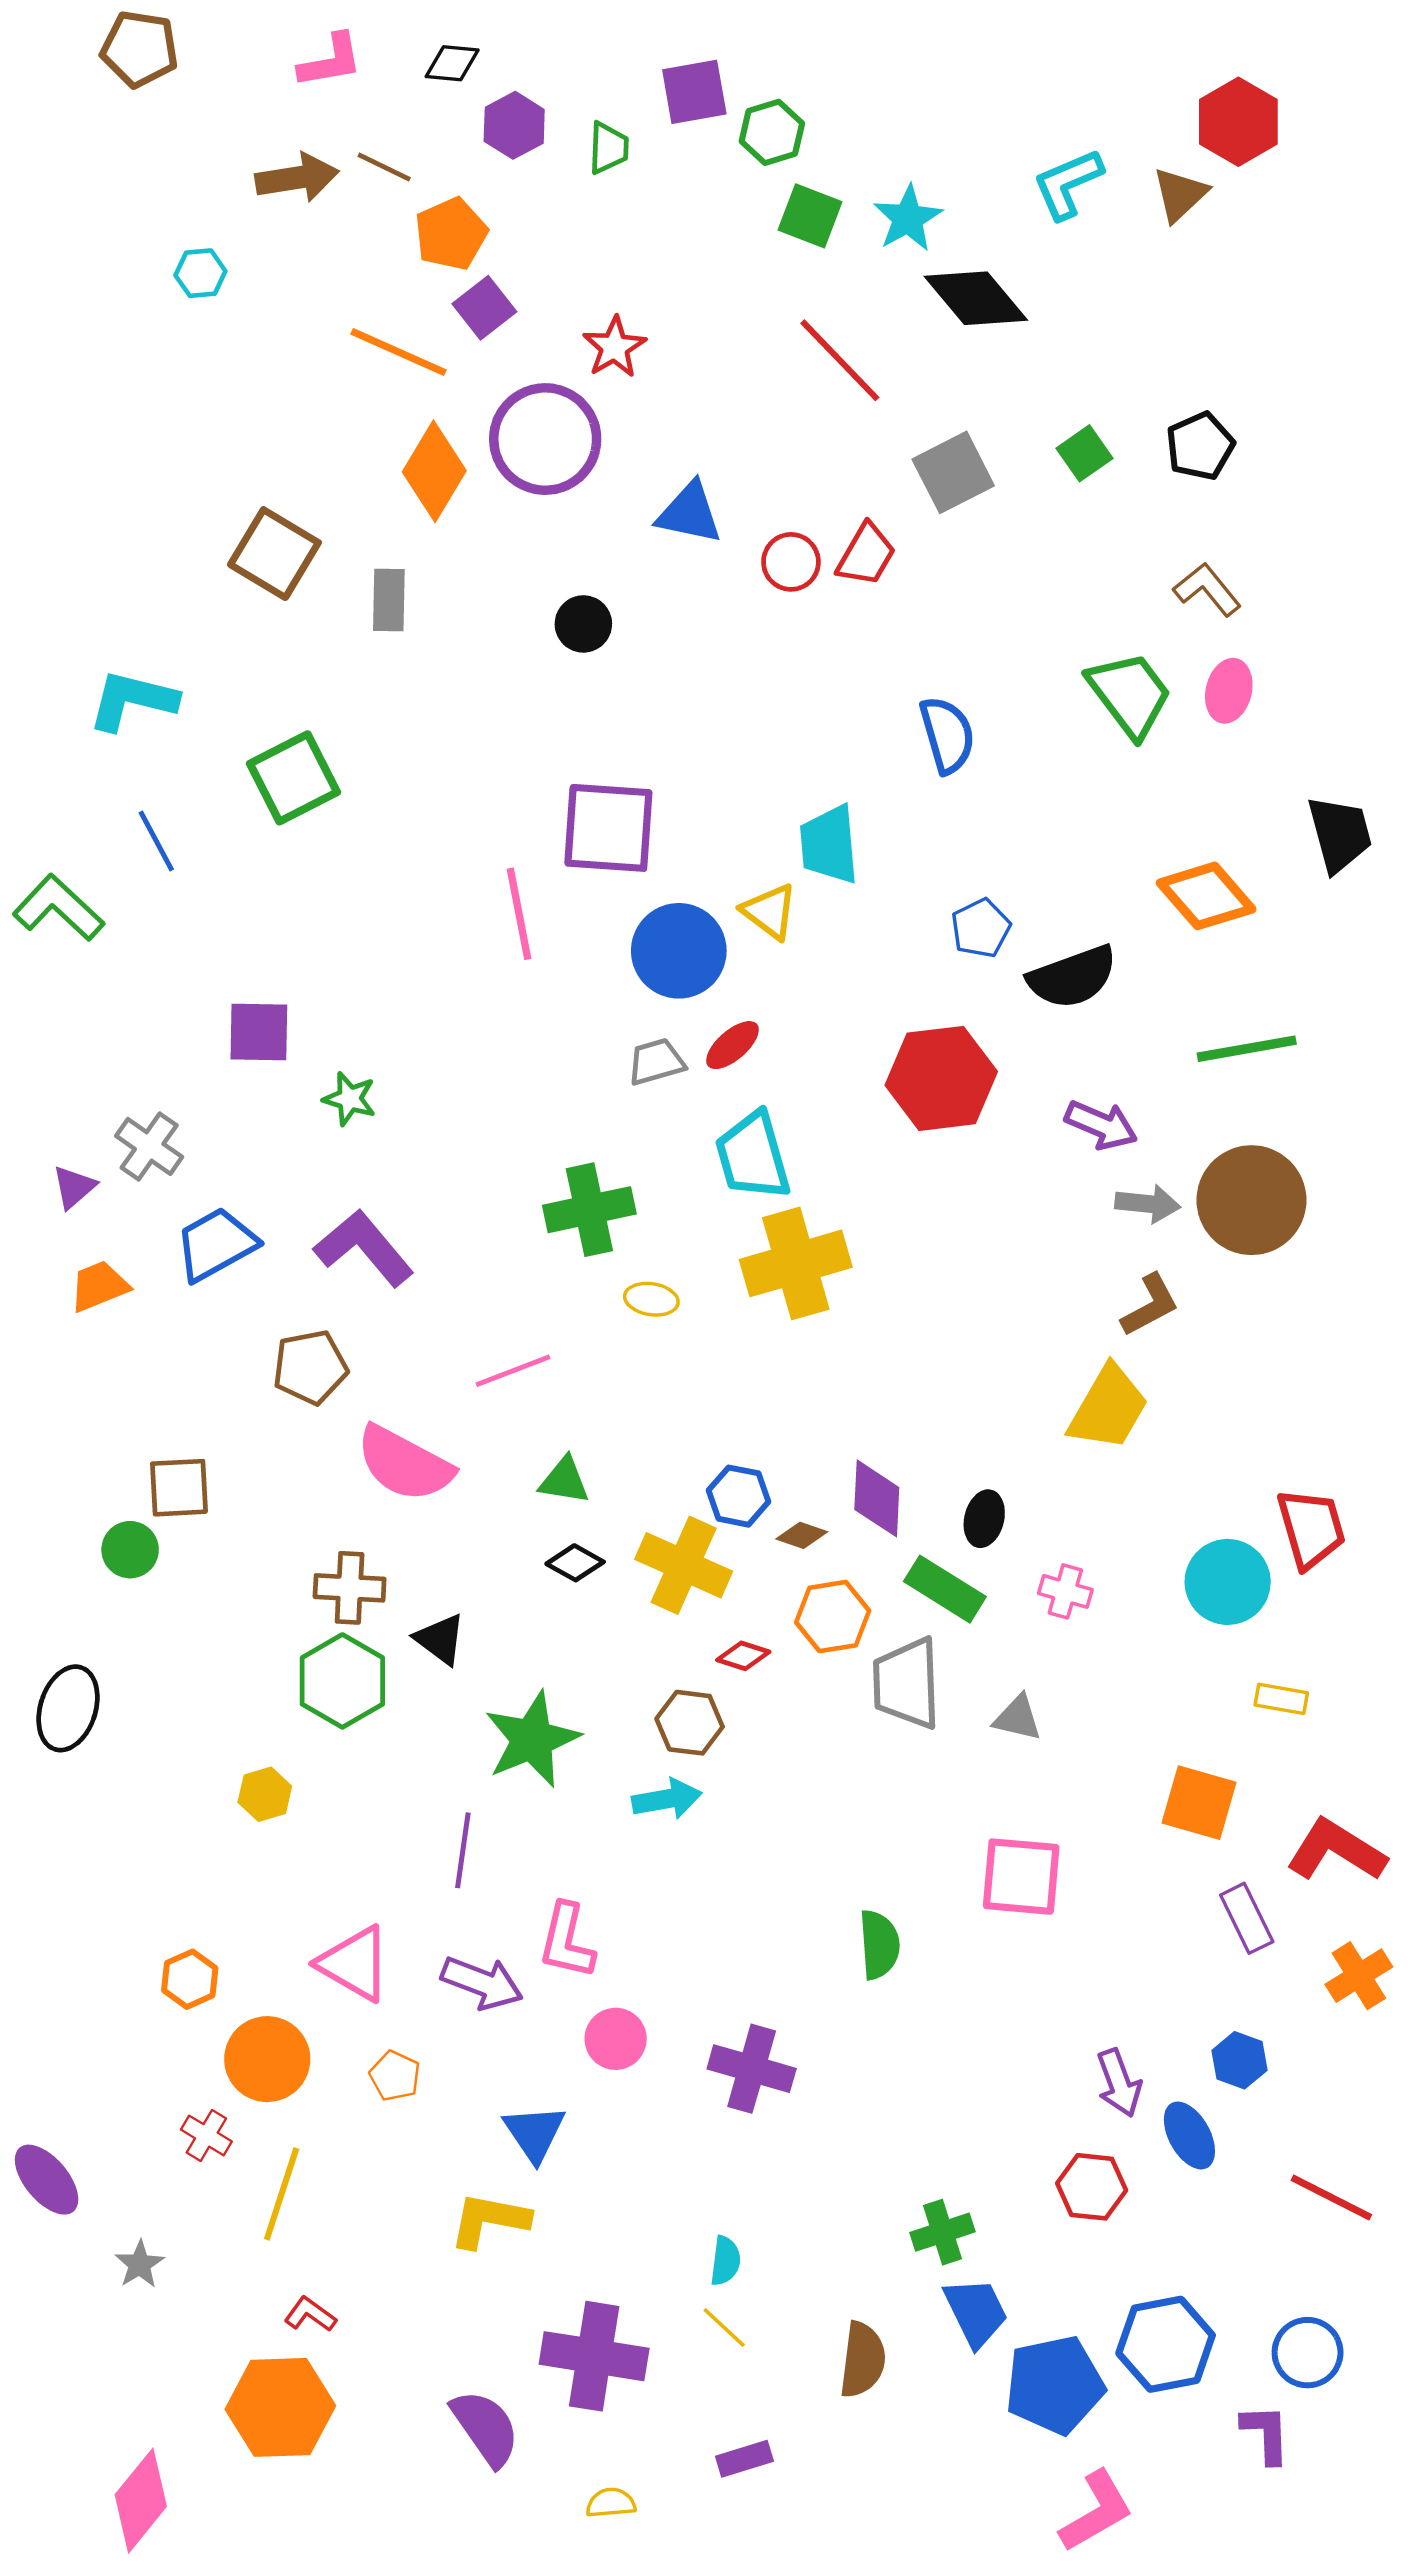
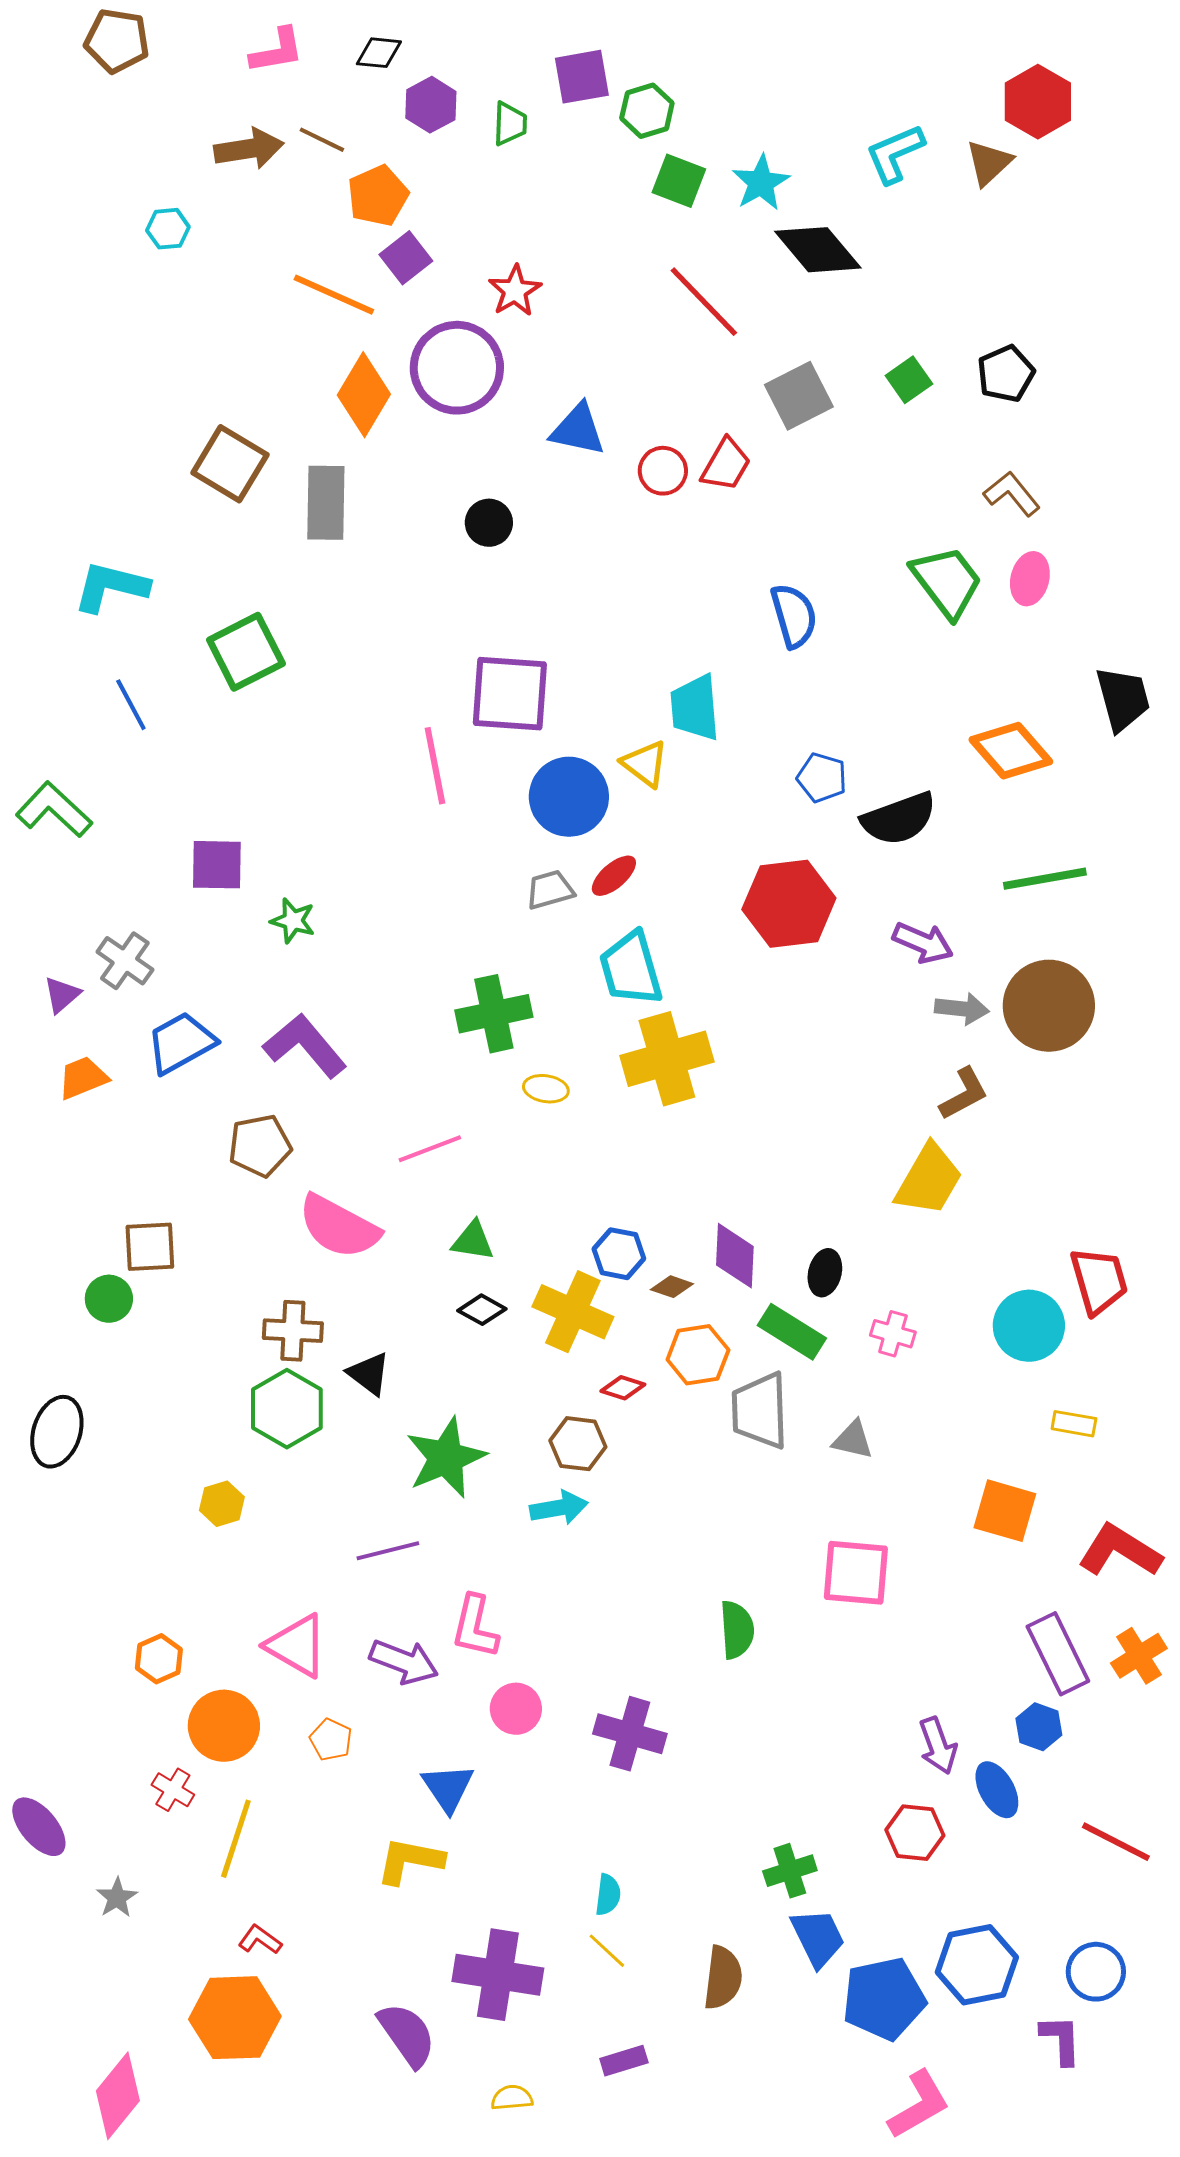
gray rectangle: (389, 600) -> (326, 503), size x1.4
green L-shape: (58, 908) -> (54, 810), moved
blue pentagon: (981, 928) -> (822, 778), turned -30
purple line: (463, 1850) -> (388, 1551), turned 68
purple rectangle: (1247, 1918) -> (1058, 1654), moved, size x1.4

